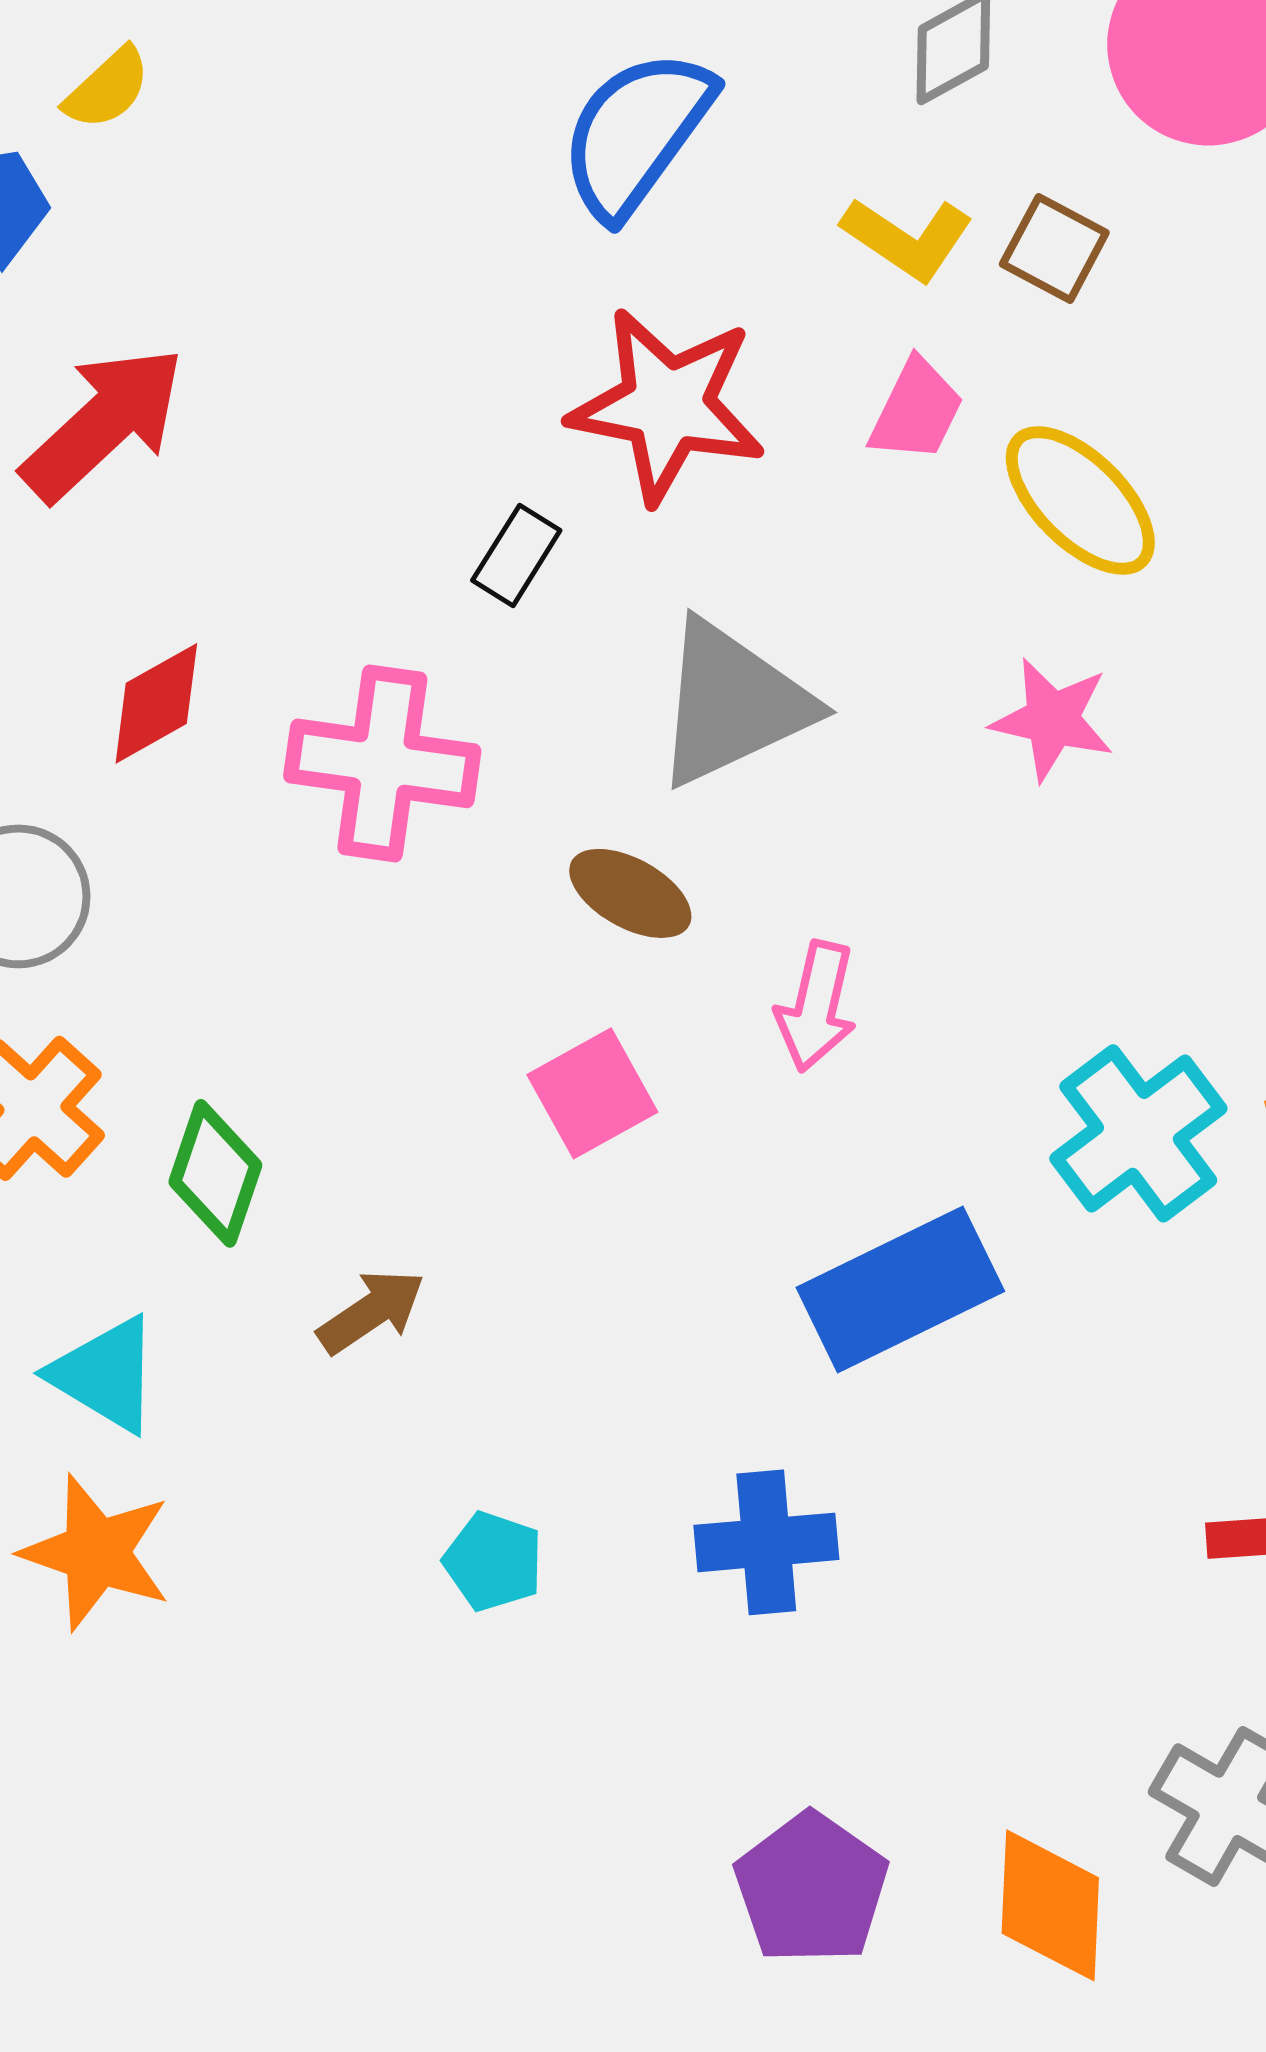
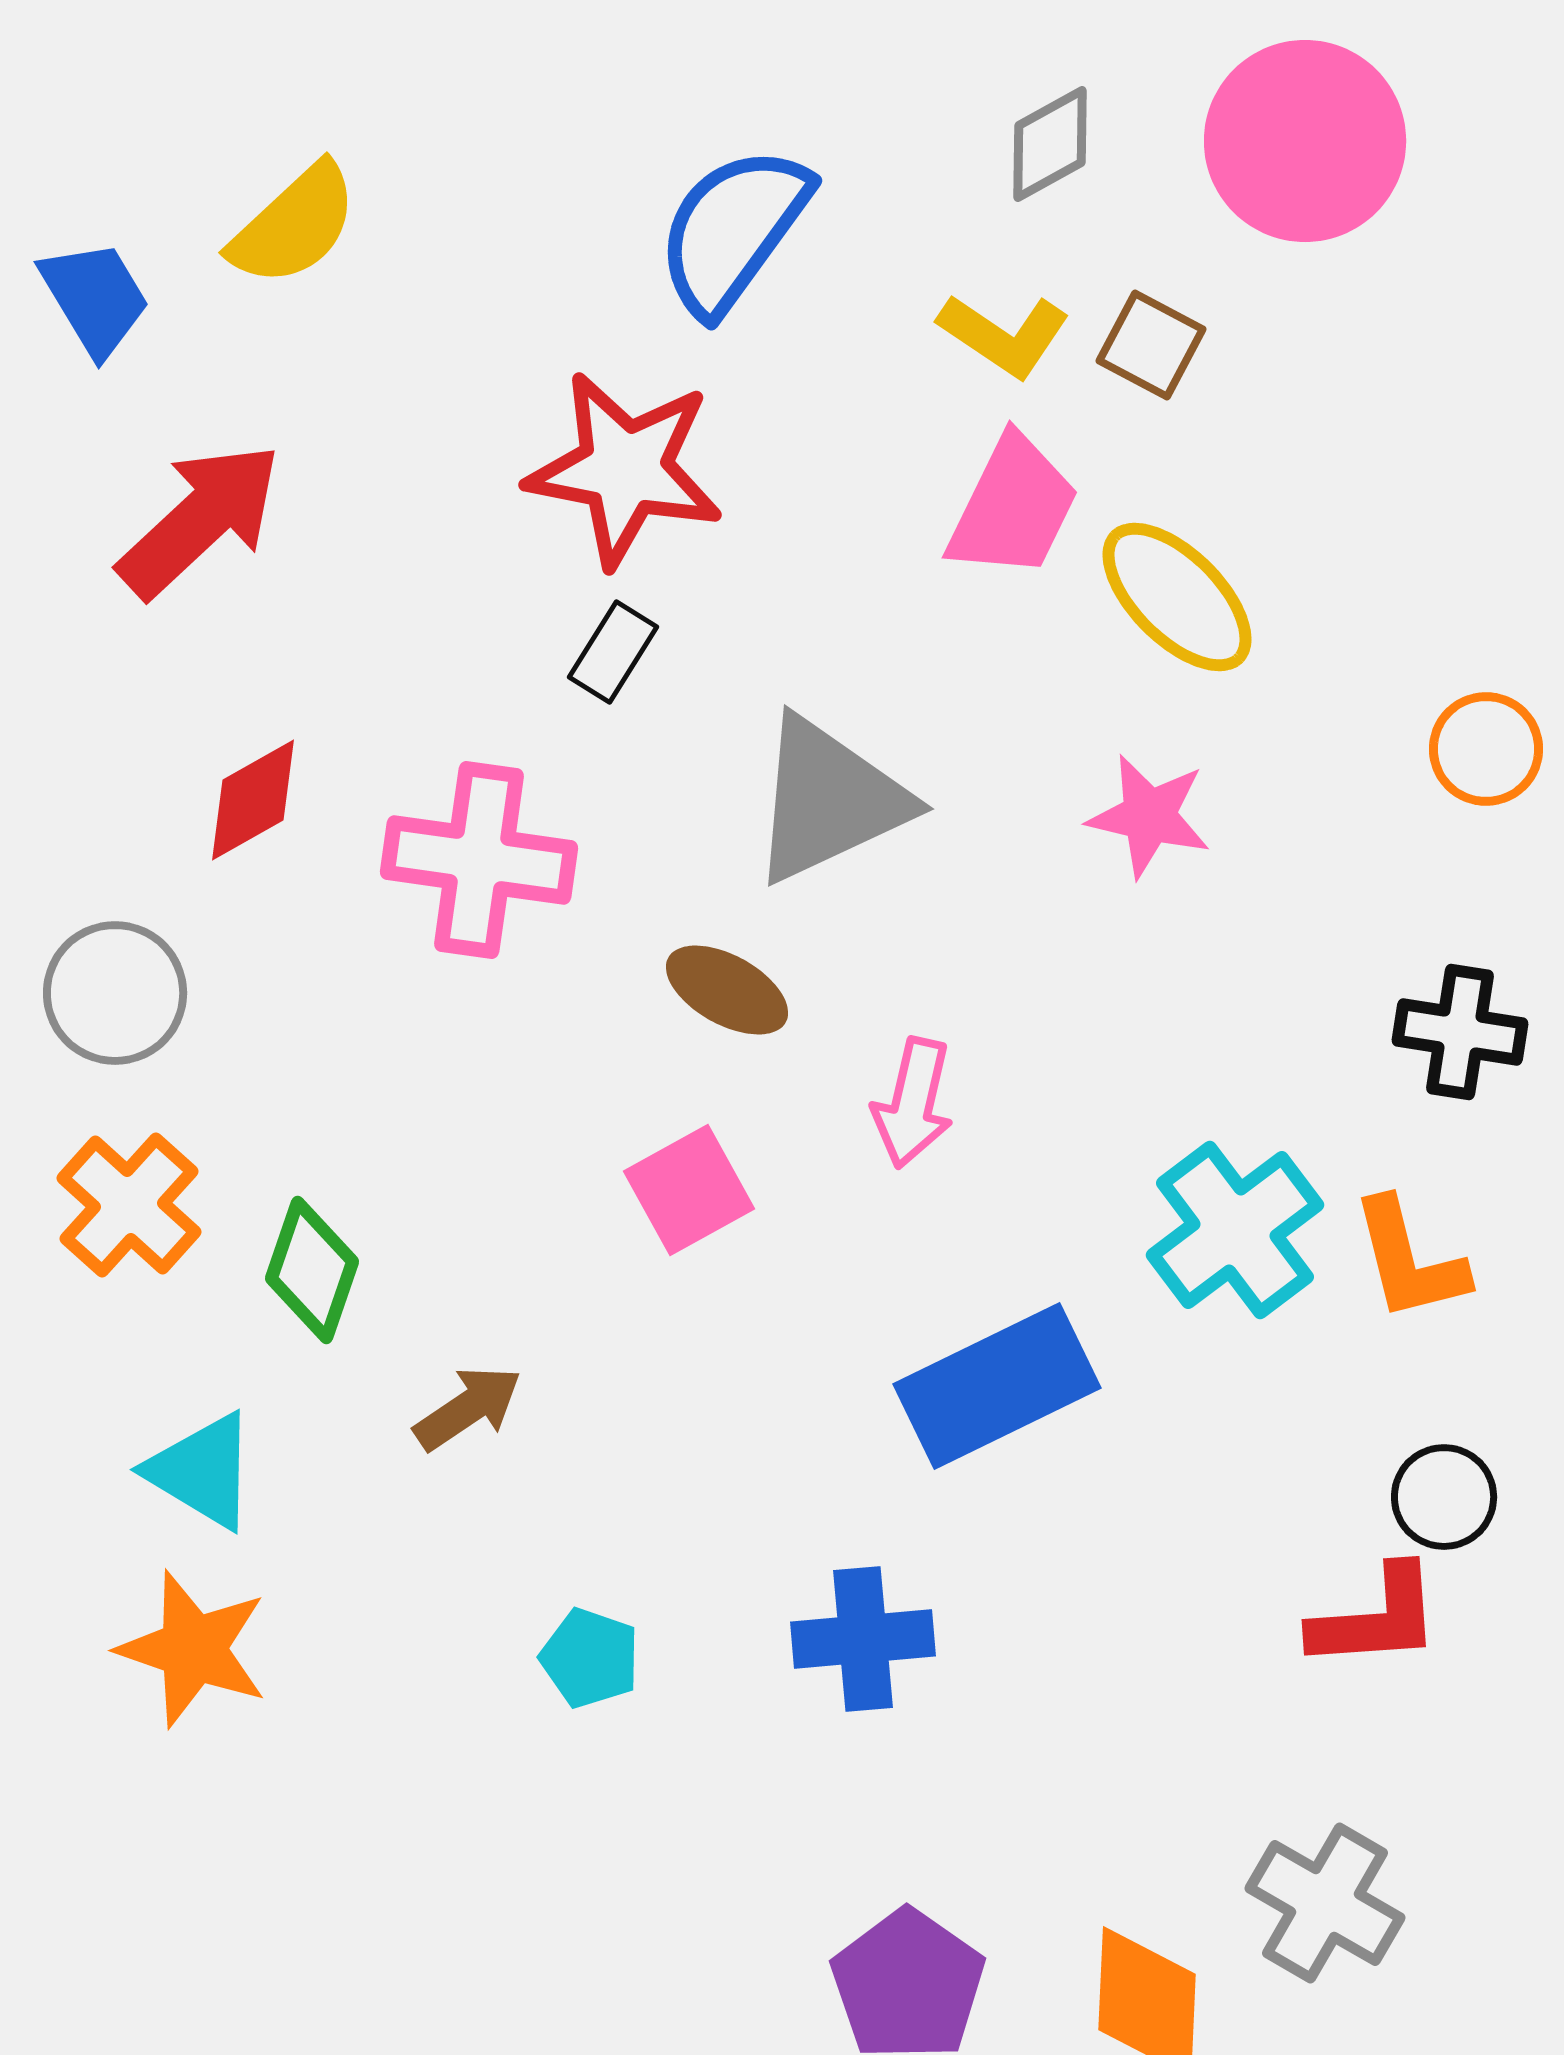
yellow semicircle: (107, 88) -> (294, 225), moved, size x1.5
red star: (667, 405) -> (625, 469), moved
pink trapezoid: (916, 410) -> (1013, 507), size x1.4

